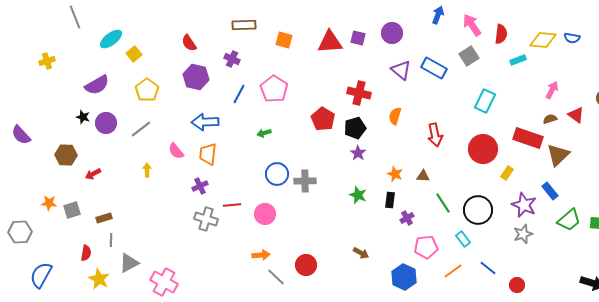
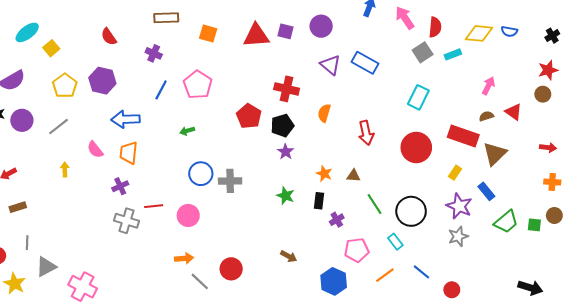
gray square: (469, 56) -> (423, 52), moved
purple hexagon: (196, 77) -> (102, 81), moved
yellow rectangle: (507, 173) -> (455, 173), moved
brown rectangle: (104, 218) -> (18, 207), moved

